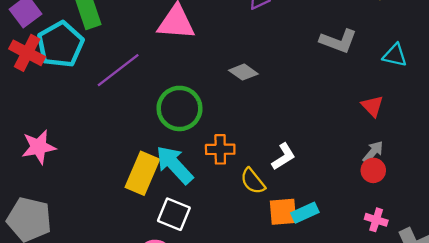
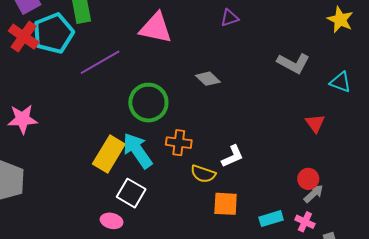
gray arrow: (373, 152) -> (313, 194), moved
yellow semicircle: (253, 181) -> (203, 174), turned -40
cyan rectangle: (305, 213) -> (271, 219), moved

